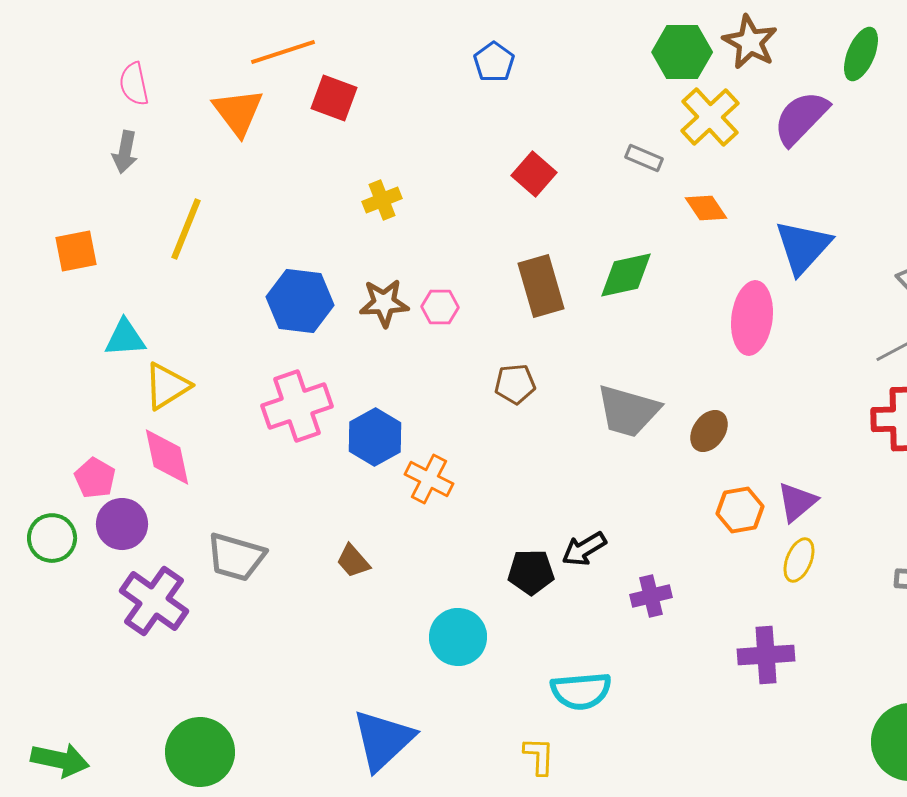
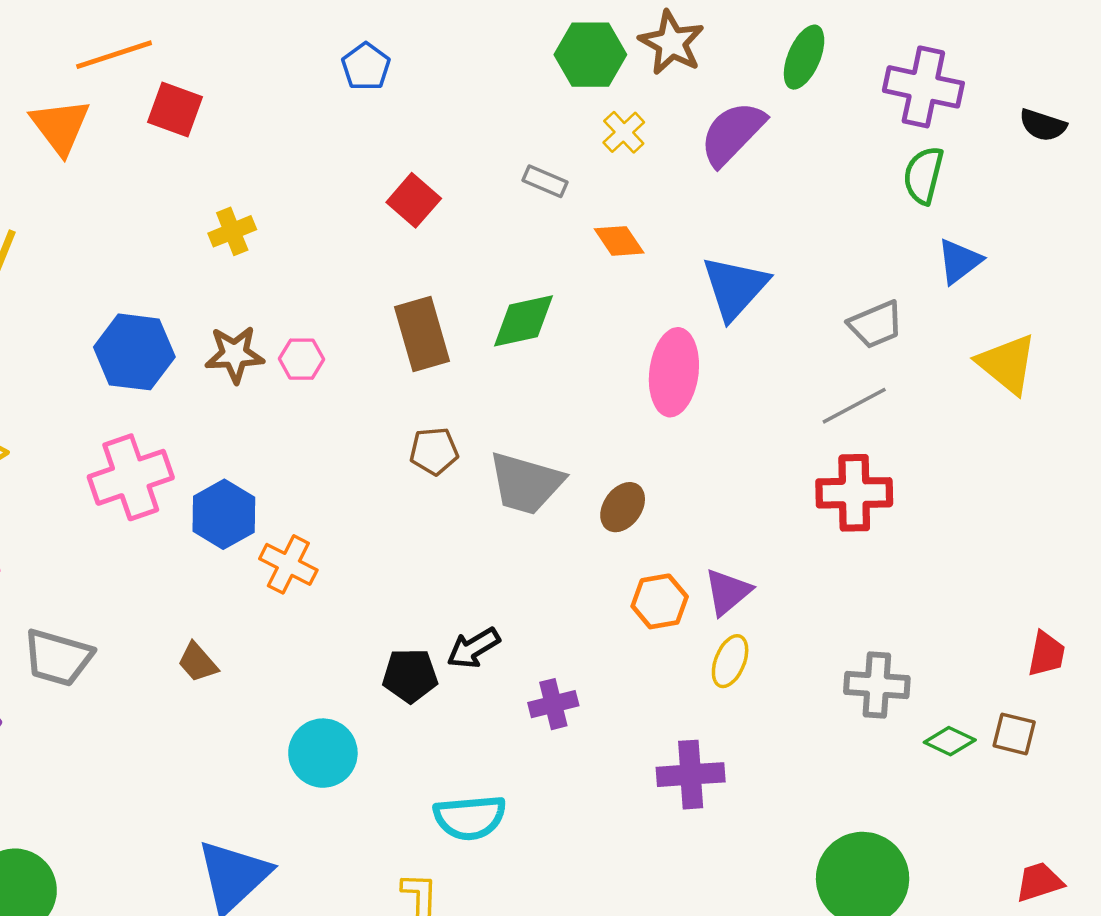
yellow cross: (710, 117) -> (624, 132), size x0.6
brown pentagon: (515, 384) -> (434, 451), moved

